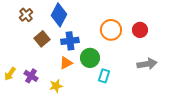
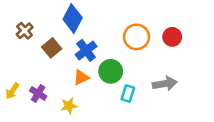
brown cross: (26, 15) -> (25, 31), moved
blue cross: (70, 41) -> (86, 50), turned -30
gray arrow: (147, 64) -> (165, 84), moved

